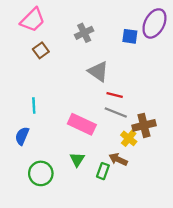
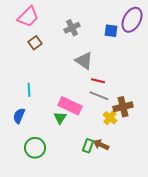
green triangle: (77, 159) -> (60, 118), moved
brown arrow: (118, 159) -> (101, 145), moved

